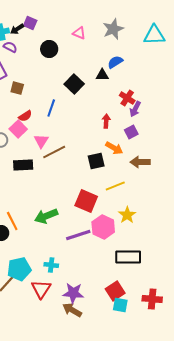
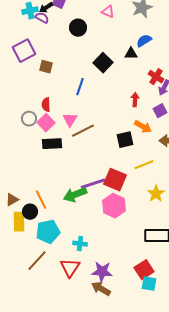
purple semicircle: (10, 47) -> (42, 18), moved
red semicircle: (25, 116) -> (46, 105), moved, turned 120
pink square: (18, 129) -> (46, 123), moved
pink hexagon: (103, 227) -> (114, 206), moved
purple line: (78, 235) -> (93, 184), moved
cyan pentagon: (19, 269) -> (48, 232), moved

